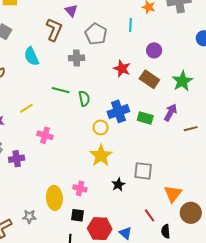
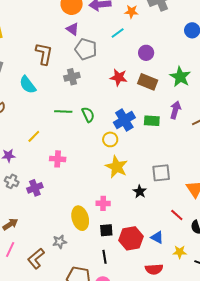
purple triangle: (71, 11) -> (72, 29), moved
cyan line: (130, 25) -> (118, 33), turned 64

